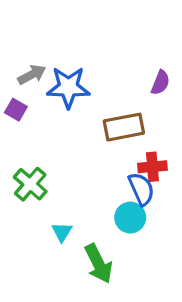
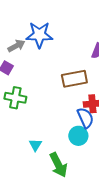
blue star: (68, 87) -> (39, 35), moved
green cross: (30, 184) -> (15, 98), moved, turned -30

